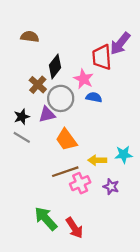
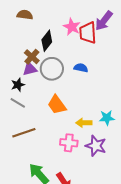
pink star: (84, 79) -> (72, 27), moved
purple triangle: (47, 114) -> (30, 69), moved
brown line: (65, 172) -> (24, 133), moved
pink cross: (80, 183) -> (69, 143), turned 30
purple star: (111, 187) -> (96, 146), size x1.5

